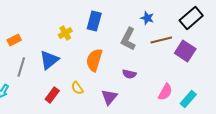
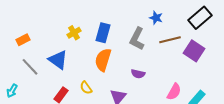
blue rectangle: (94, 21) -> (103, 33), moved
blue triangle: (49, 60) -> (58, 60), turned -45
gray line: (21, 67) -> (30, 67), turned -60

